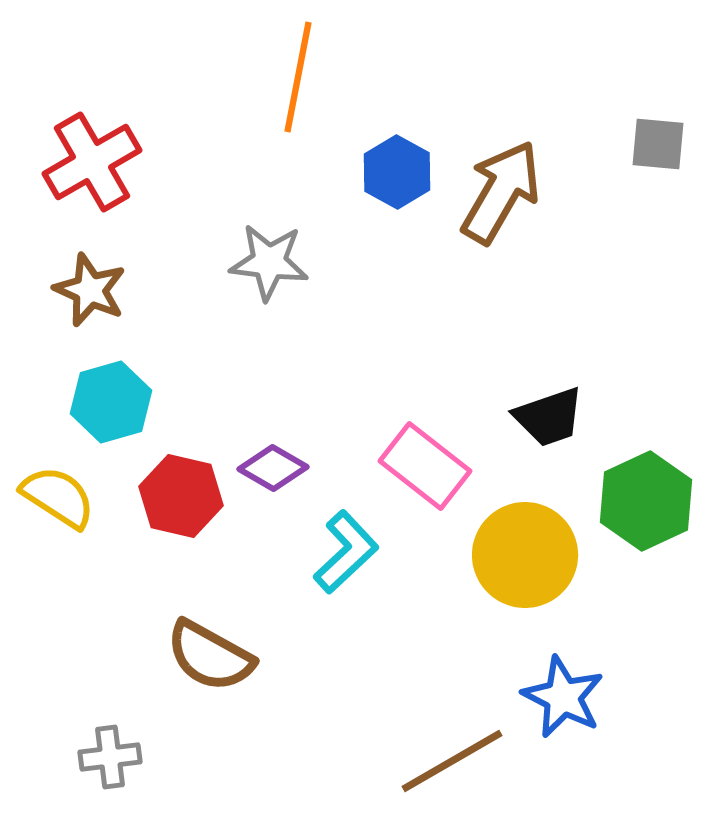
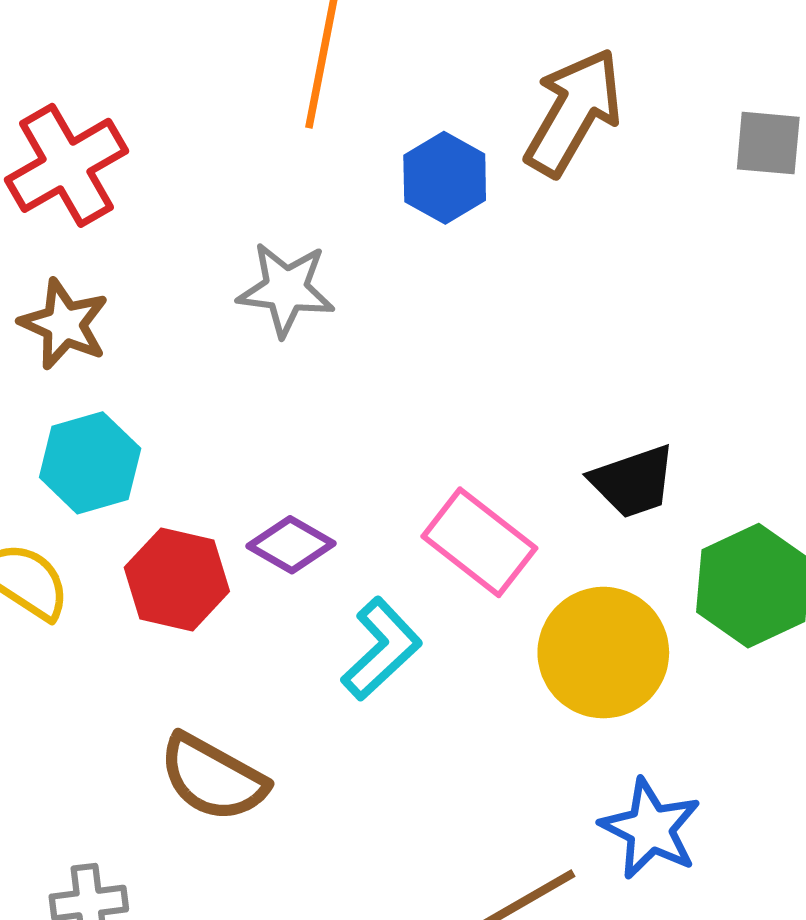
brown arrow: (501, 192) -> (574, 112), moved

